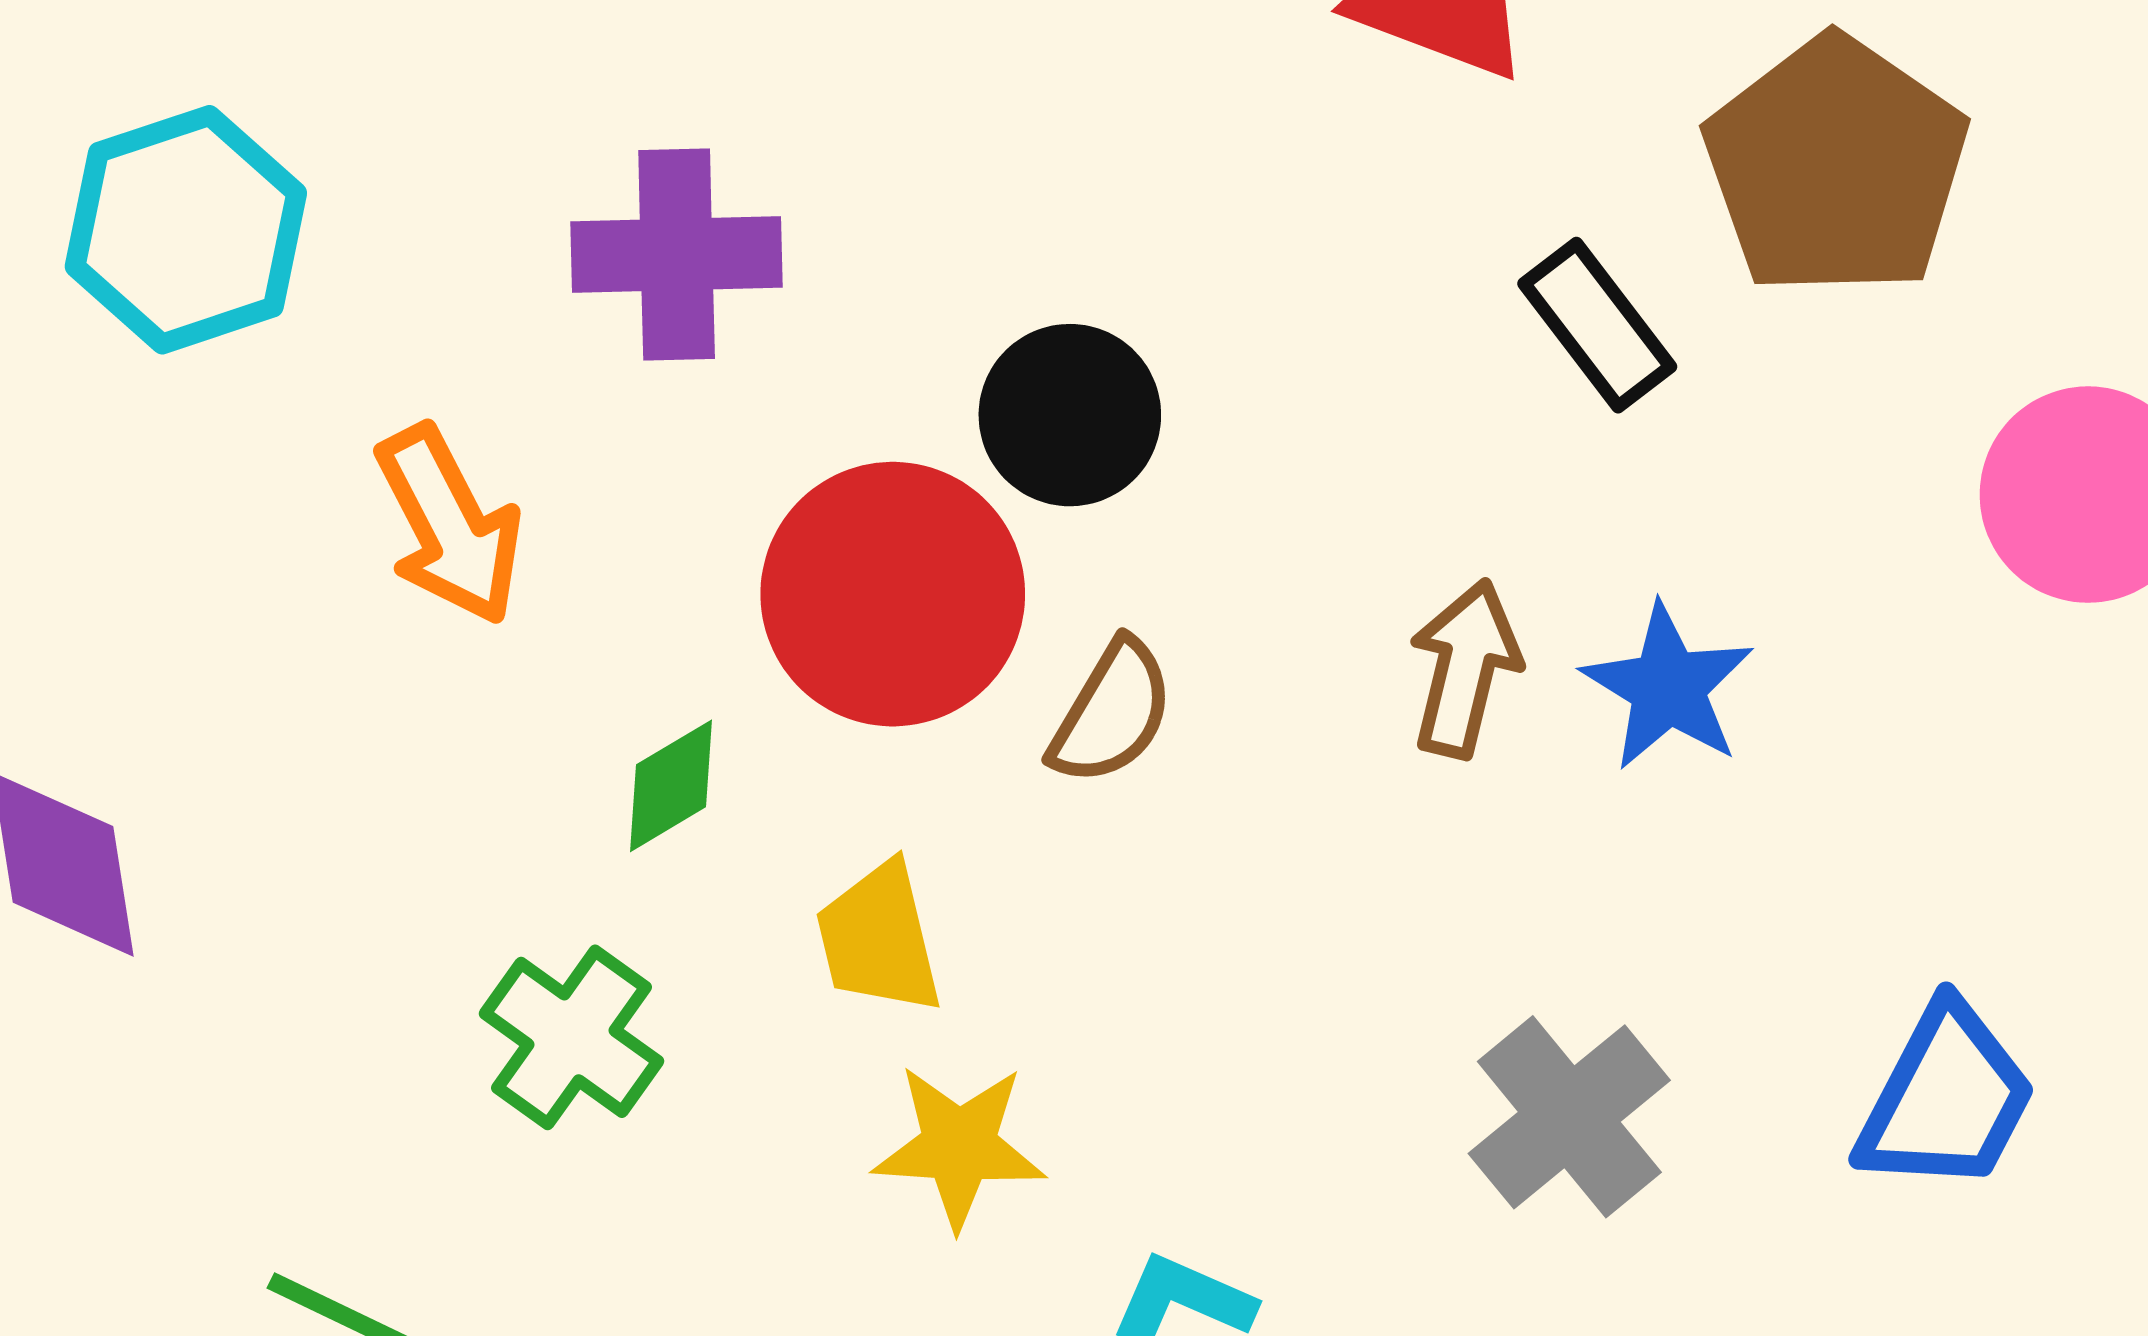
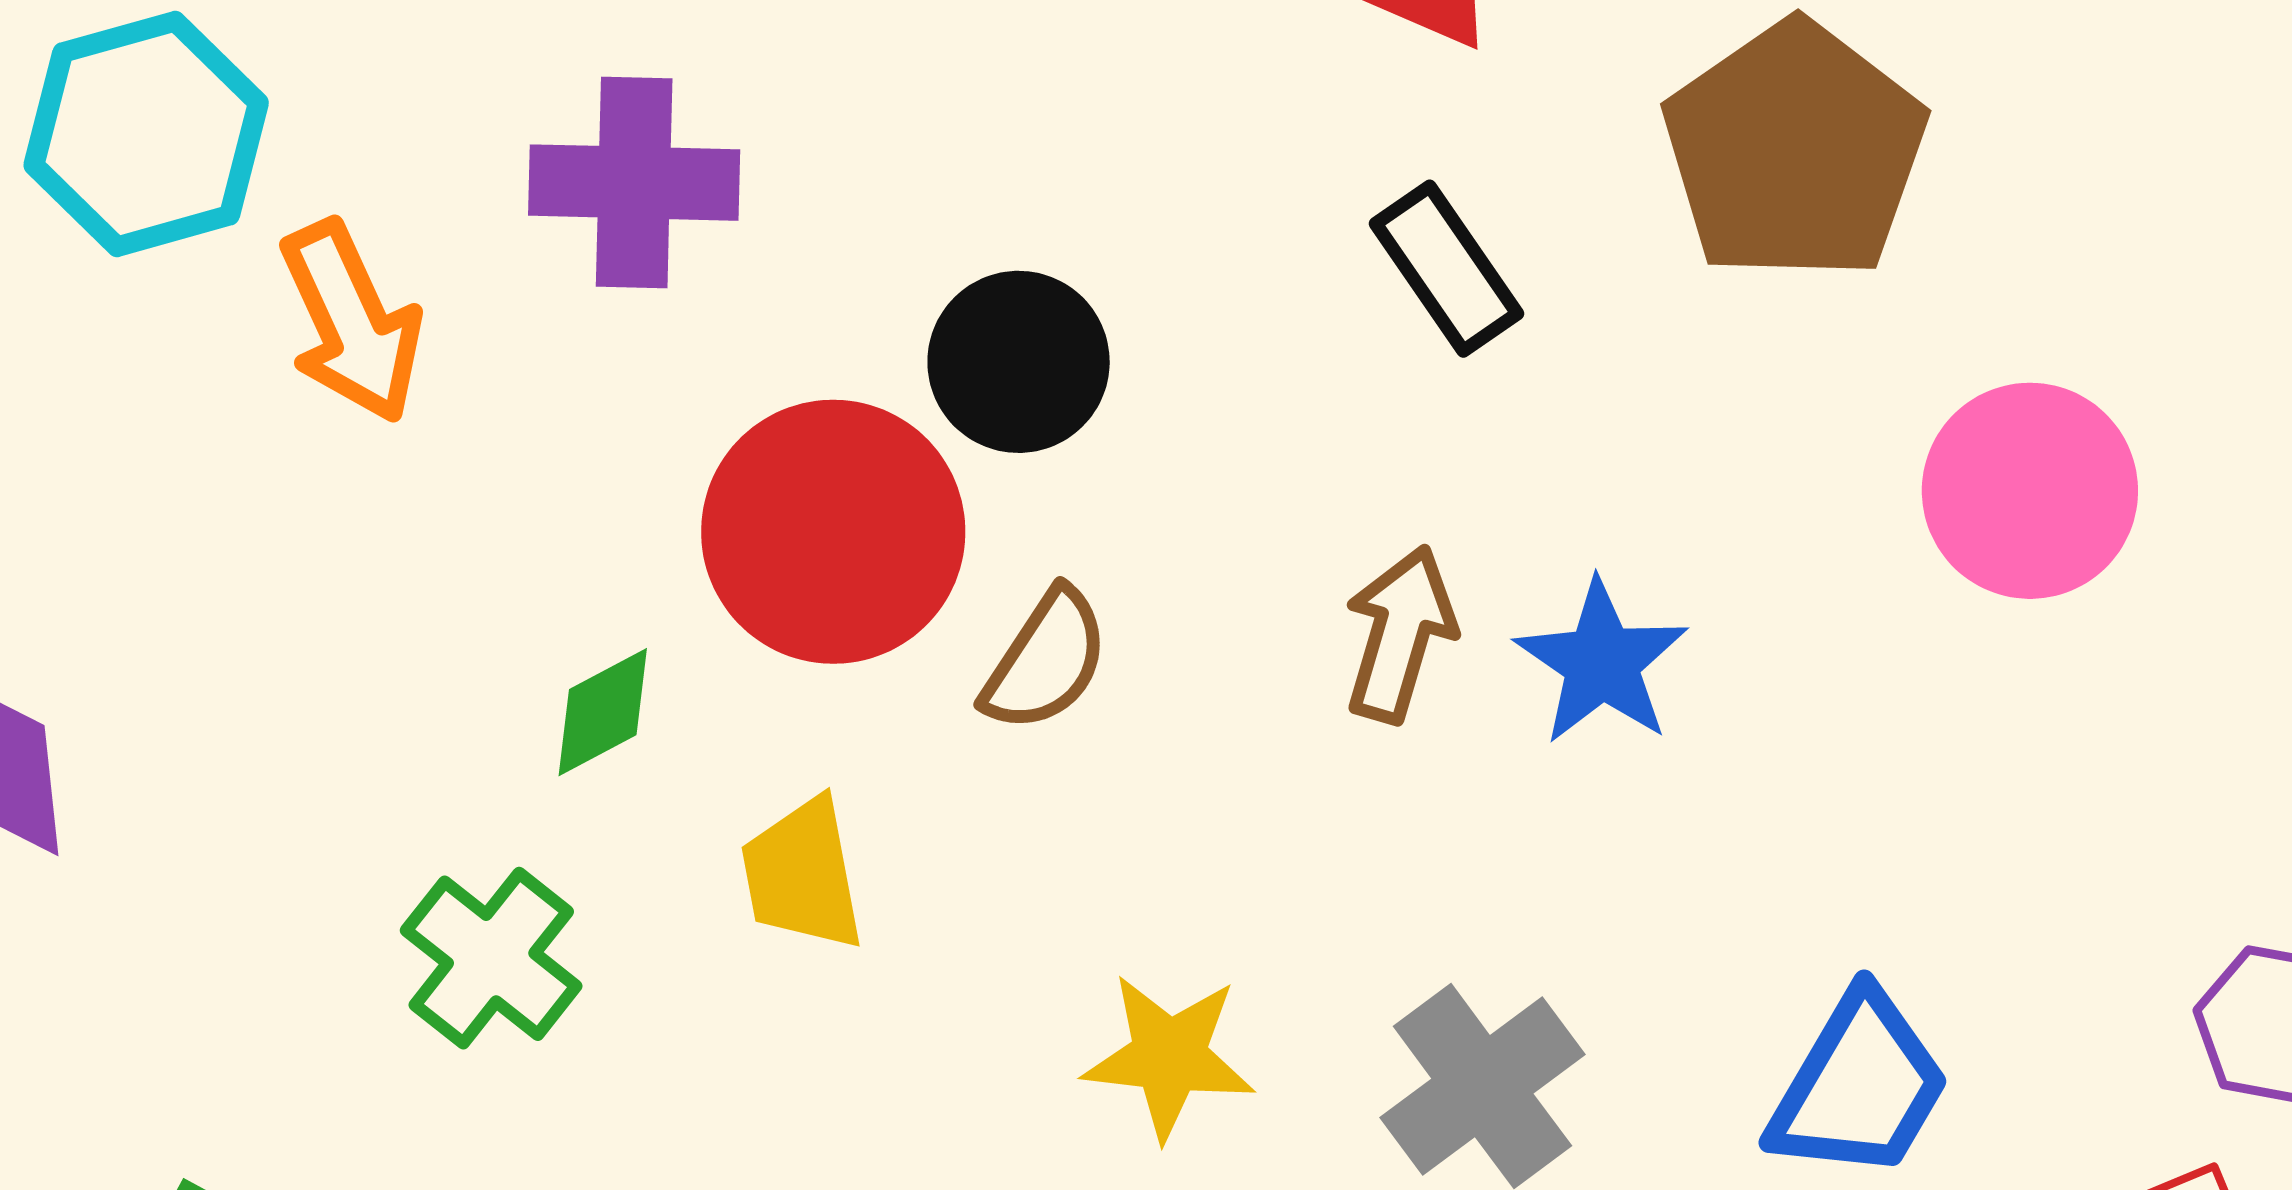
black rectangle: (1597, 325) -> (1446, 269), moved
orange arrow: (449, 525) -> (351, 322), moved
yellow star: (959, 1146) -> (1169, 1057), moved

